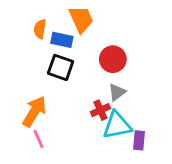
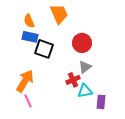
orange semicircle: (40, 29) -> (29, 21), turned -32
blue rectangle: (62, 40) -> (30, 37), moved
cyan triangle: (117, 125) -> (85, 91), size x0.7

